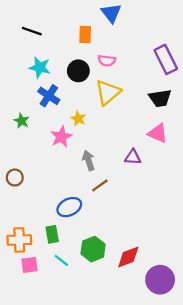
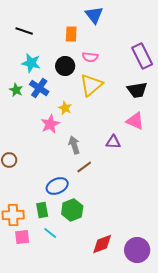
green star: (22, 121) -> (16, 90), moved
green hexagon: (93, 249) -> (72, 210), moved
red diamond: (128, 257) -> (102, 244), moved

